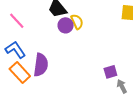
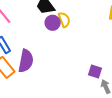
purple square: (110, 72) -> (95, 72), turned 32

